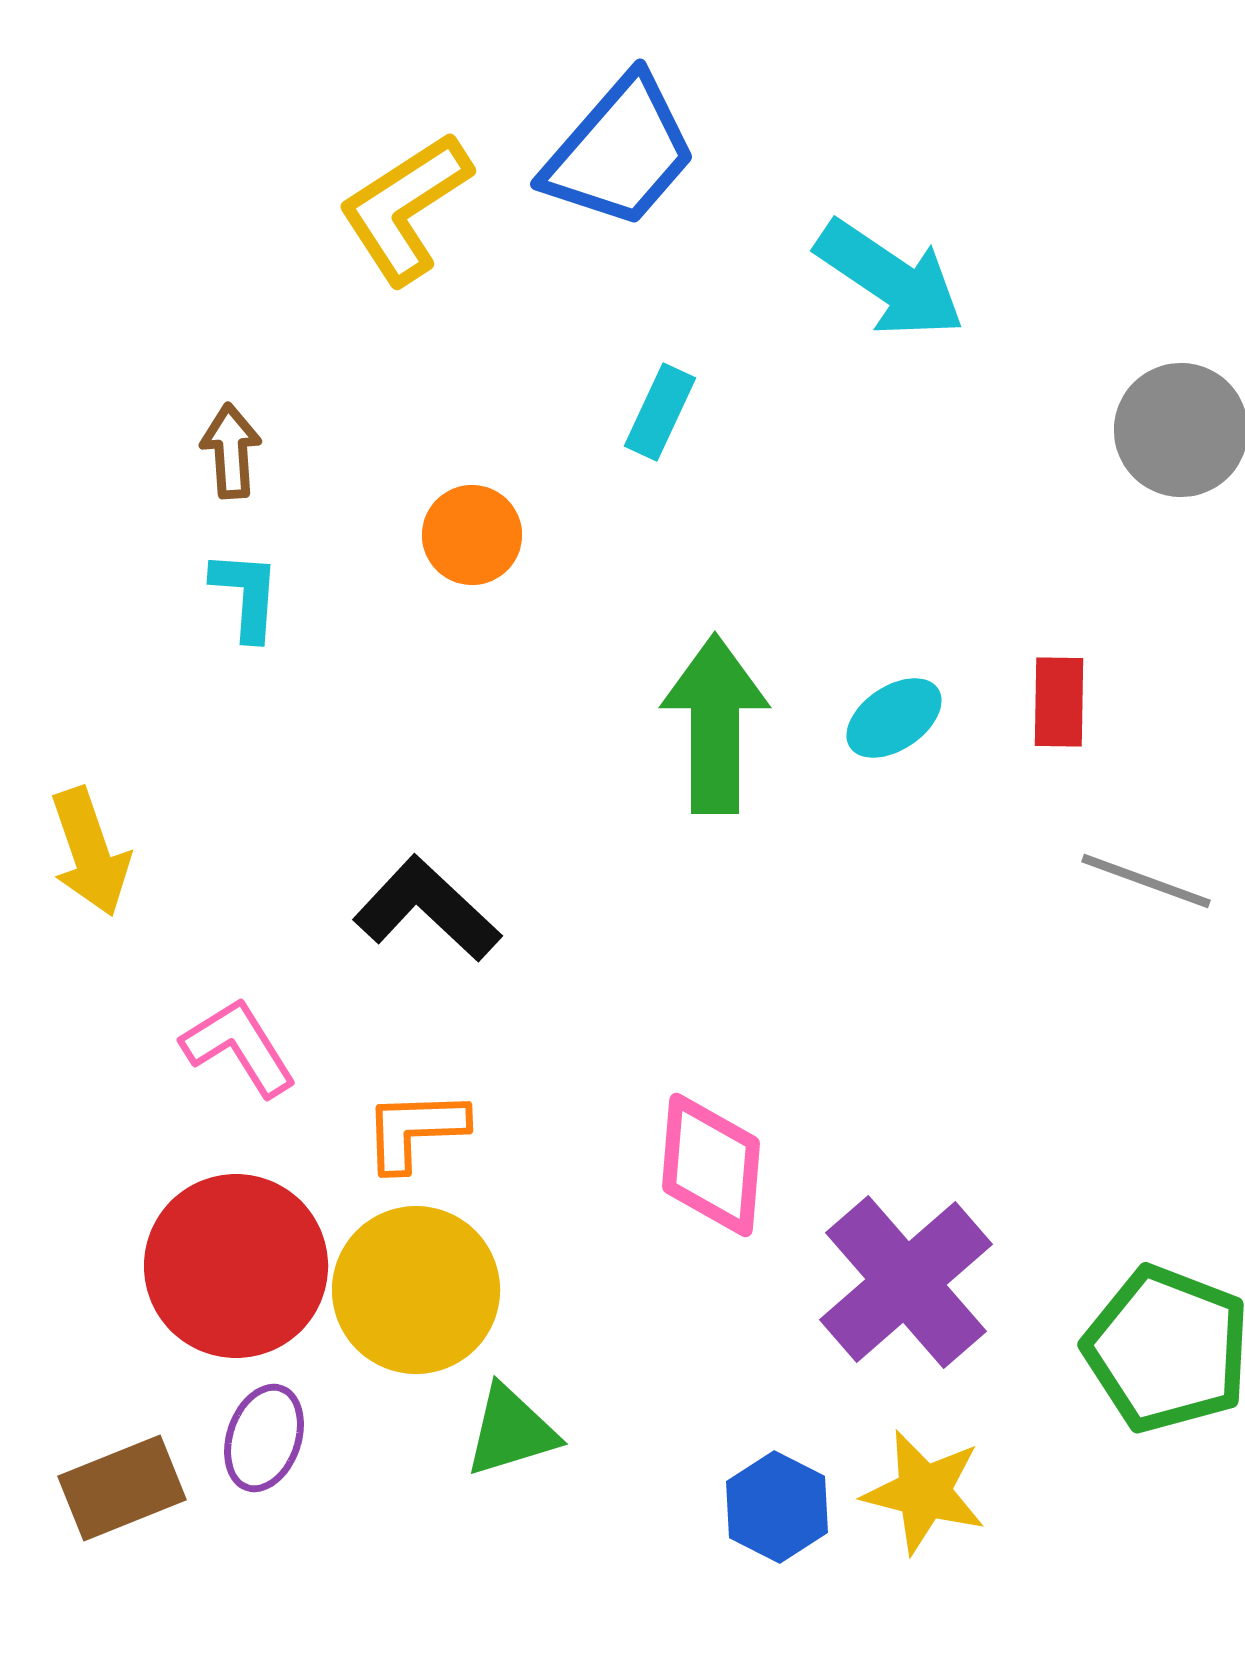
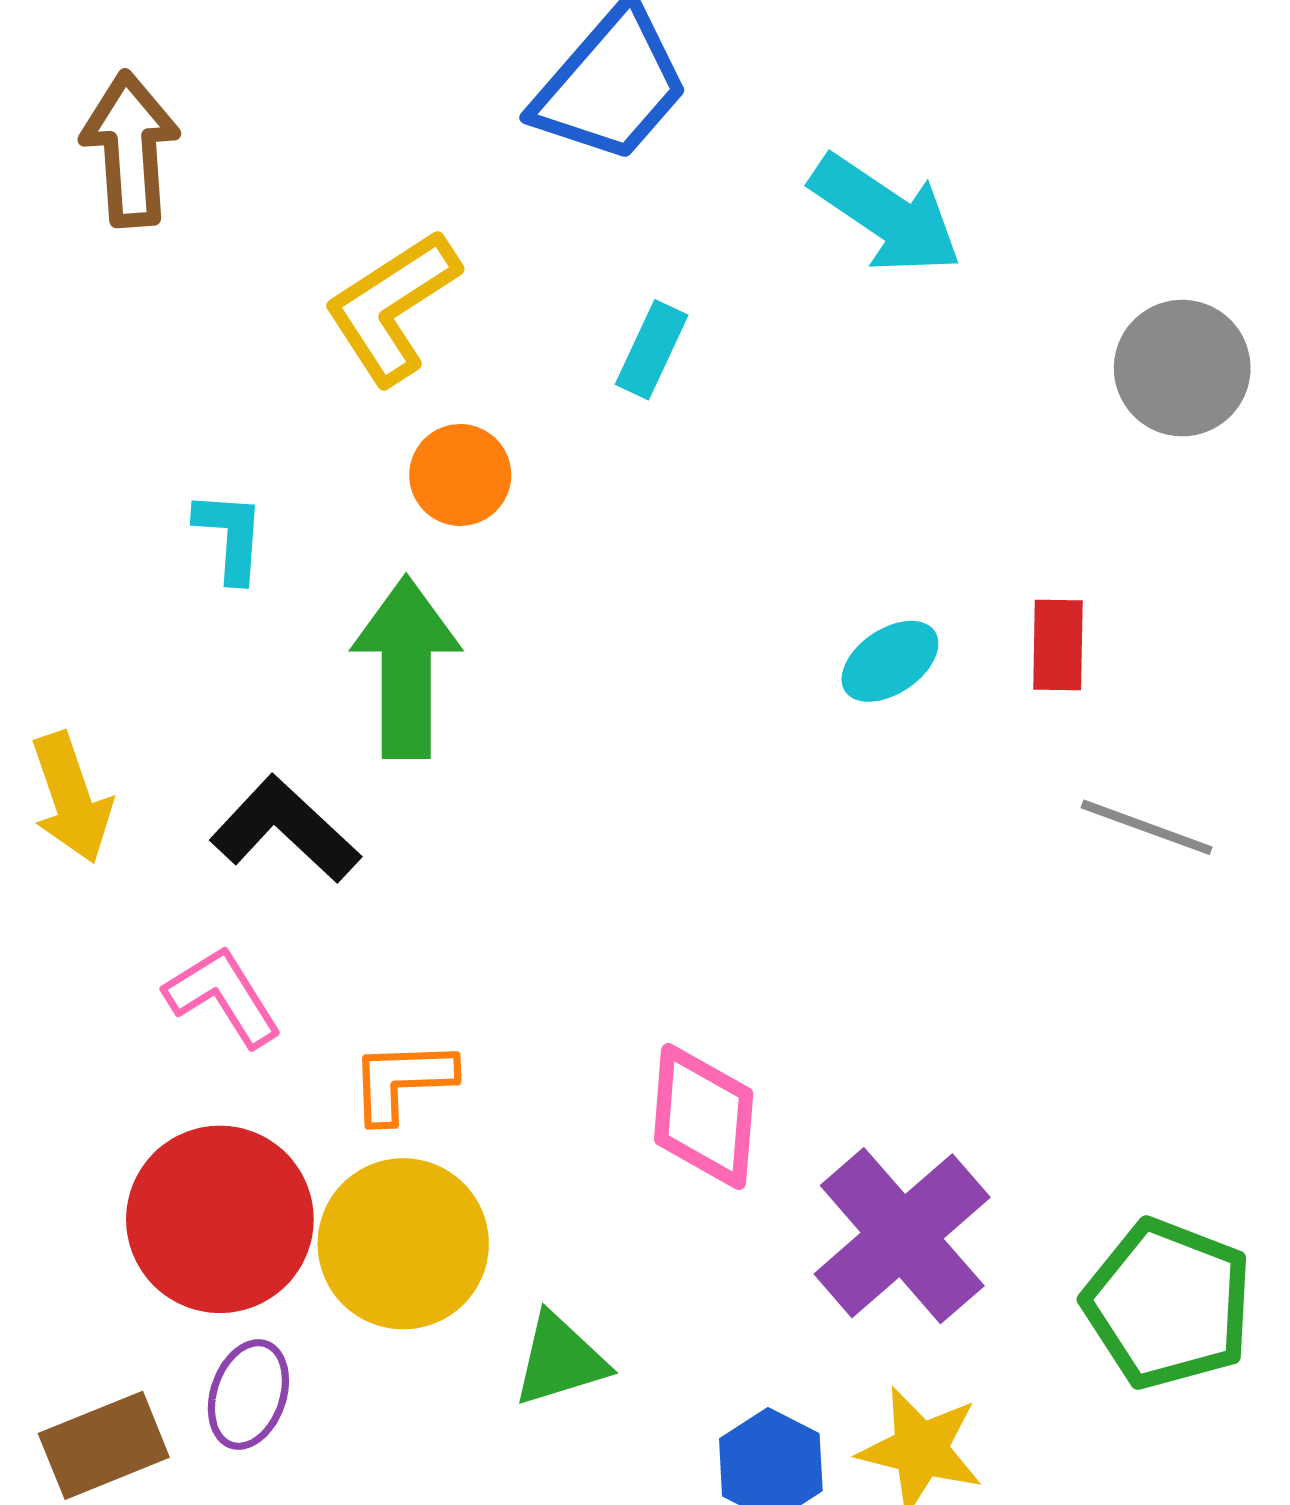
yellow L-shape: (405, 208) -> (392, 307), moved
brown arrow: (231, 451) -> (130, 149), moved, size x1.6
green arrow: (715, 724) -> (406, 667), moved
black L-shape: (427, 909) -> (285, 829), moved
green triangle: (511, 1431) -> (560, 1360), moved

